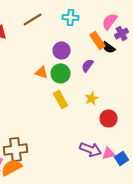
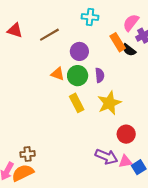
brown line: (33, 19) -> (49, 35), moved
purple semicircle: (88, 65) -> (100, 75), moved, turned 136
yellow star: (92, 98) -> (109, 103), size x1.6
red circle: (109, 118) -> (126, 134), moved
brown cross: (16, 149) -> (28, 154), size x0.6

